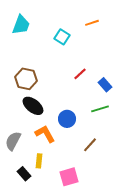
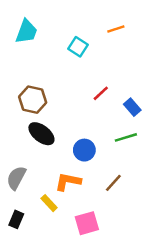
orange L-shape: (45, 134) -> (68, 182), moved, turned -50
yellow rectangle: (39, 161) -> (49, 203), turned -48
black rectangle: (24, 174) -> (16, 219), moved, turned 64

